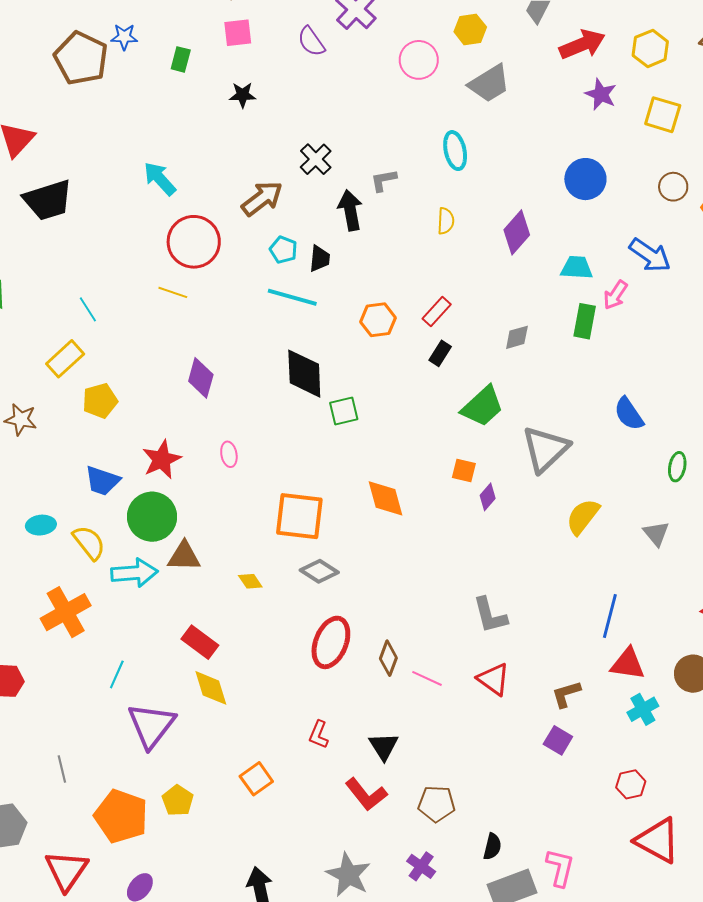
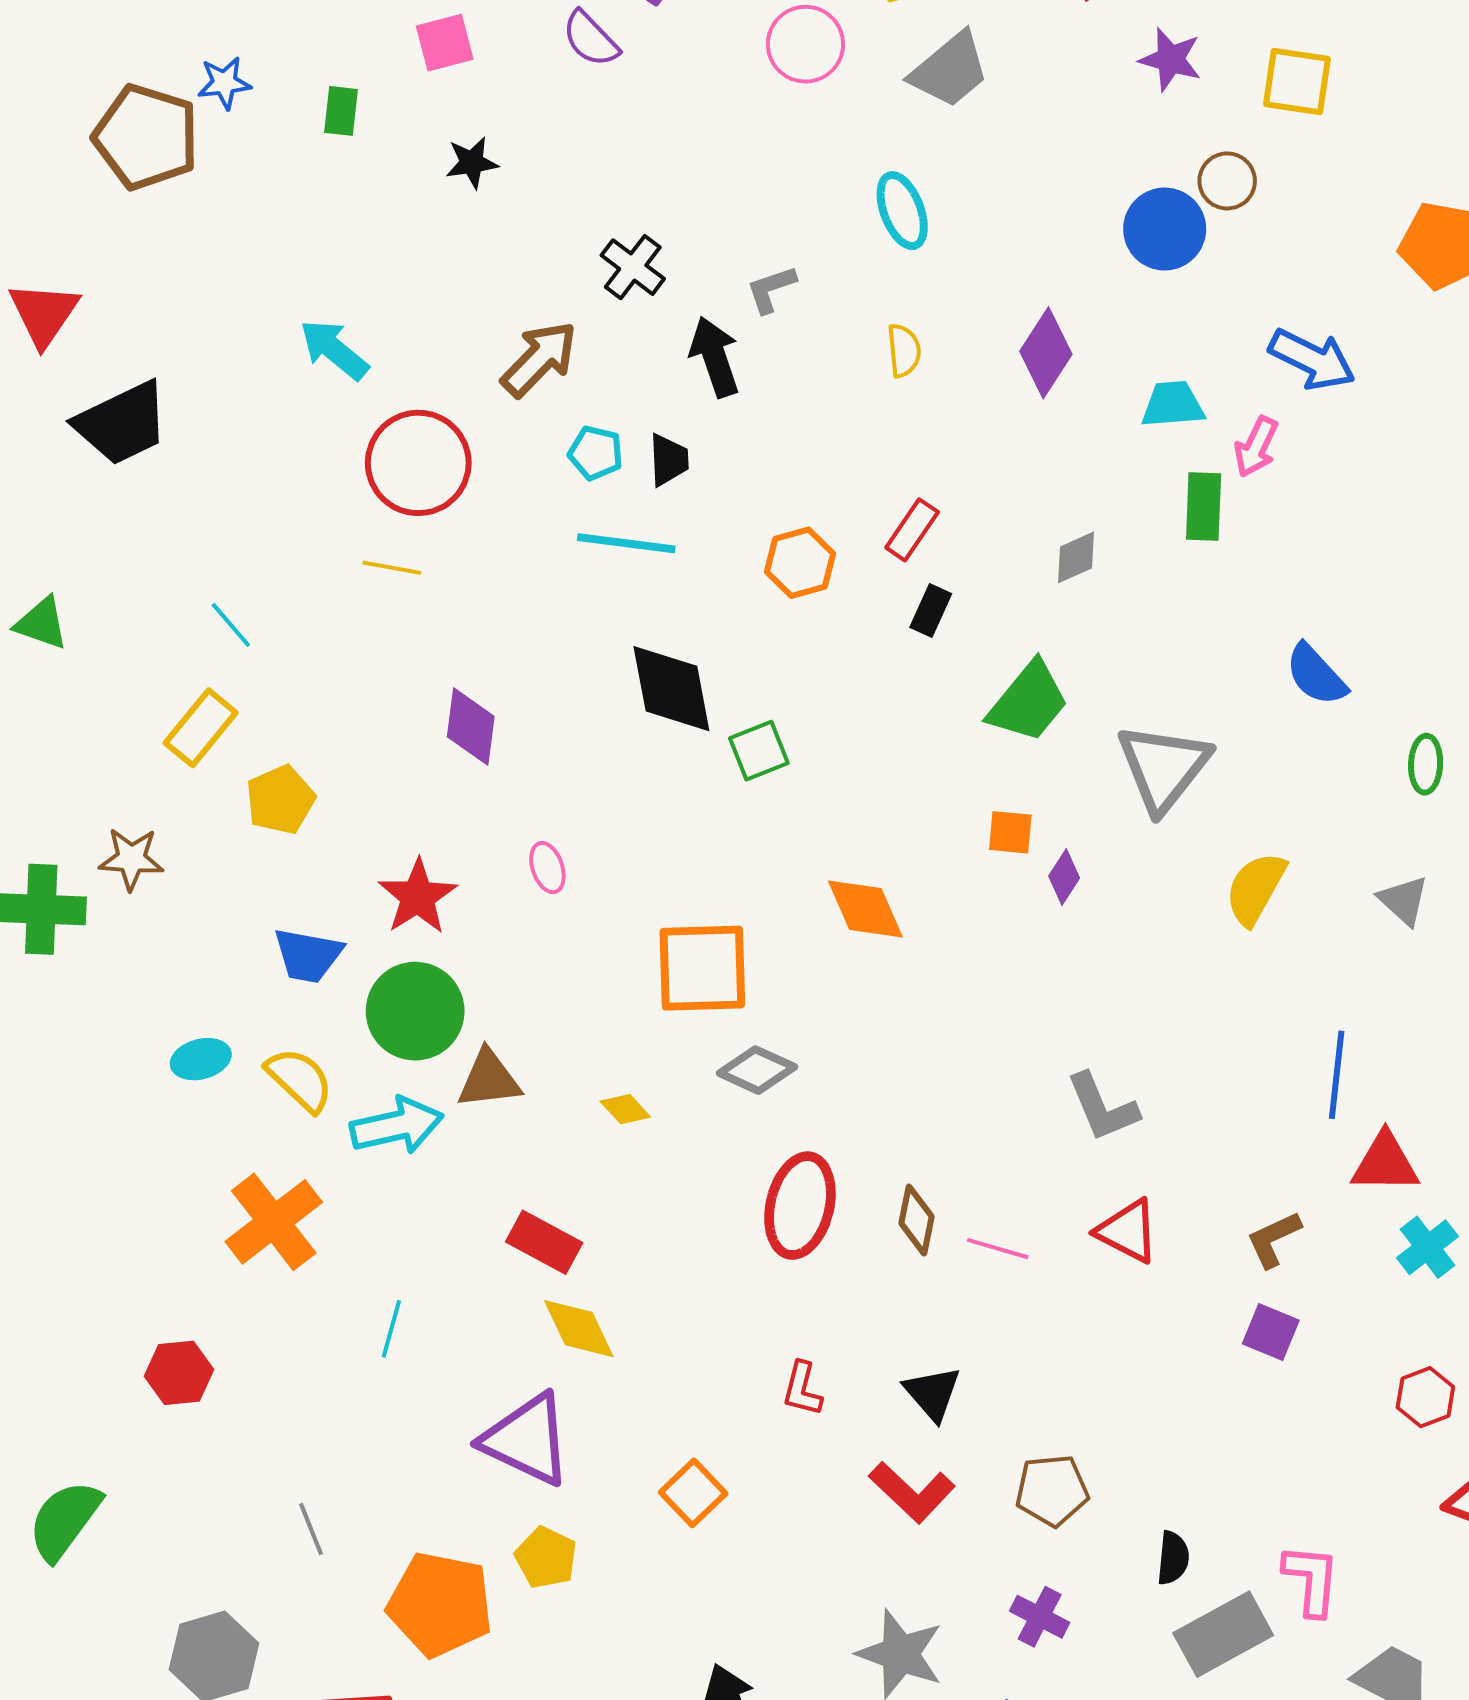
brown circle: (673, 187) -> (1227, 181), moved
purple triangle: (151, 725) -> (527, 1440), moved, turned -34

